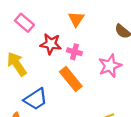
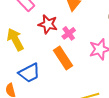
pink cross: (74, 52) -> (69, 33), turned 32

